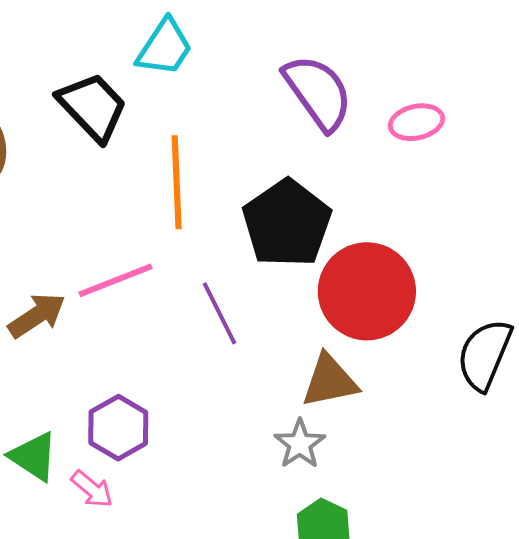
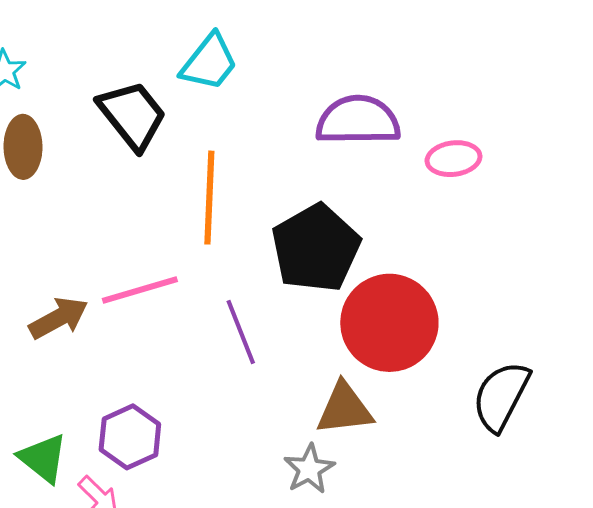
purple semicircle: (318, 92) -> (358, 120), turned -60

